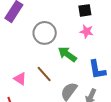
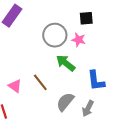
pink star: (87, 31) -> (79, 40), moved
gray circle: (45, 33) -> (55, 35), moved

